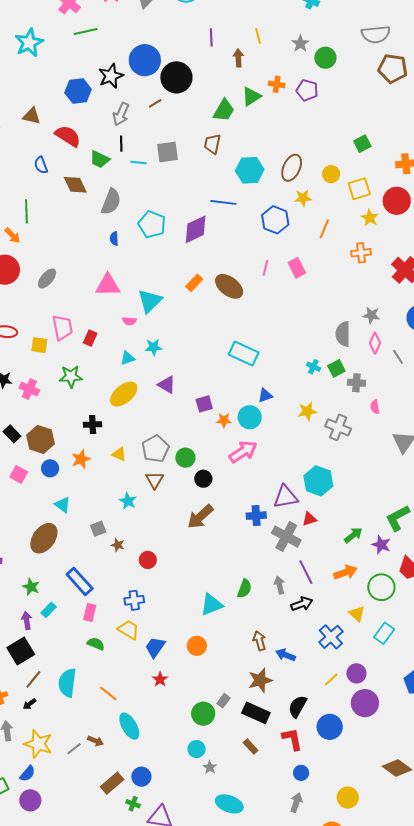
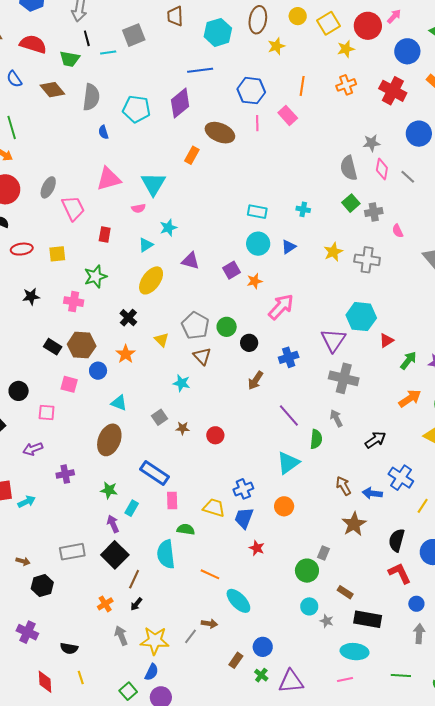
yellow star: (370, 218) -> (346, 49), turned -30
blue hexagon: (275, 220) -> (251, 91), moved
orange line: (324, 229) -> (302, 86), moved
brown ellipse: (229, 286) -> (220, 133), moved
pink trapezoid: (62, 328) -> (73, 208), moved
cyan rectangle: (244, 354) -> (257, 212), size x0.7
cyan cross: (313, 367) -> (303, 209), moved
pink cross: (29, 389) -> (74, 302), moved
cyan circle: (250, 417) -> (258, 244), moved
black cross: (93, 424) -> (128, 318), turned -30
yellow triangle: (119, 454) -> (161, 340), turned 35
purple triangle: (285, 497) -> (333, 340), turned -32
blue cross: (256, 516) -> (289, 357), moved
brown arrow: (200, 517) -> (256, 380), size x0.7
red triangle: (309, 519) -> (386, 340), moved
purple line: (306, 572) -> (289, 416), moved
gray arrow: (279, 585) -> (336, 418), moved
blue cross: (134, 600) -> (243, 489), moved
blue cross: (331, 637) -> (401, 478), moved
cyan semicircle: (67, 683) -> (166, 554), moved
black rectangle: (256, 713) -> (368, 619), moved
brown rectangle: (251, 747) -> (345, 592), moved
brown rectangle: (112, 783) -> (236, 660), size x0.7
green cross: (133, 804) -> (261, 675), turned 32

